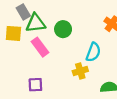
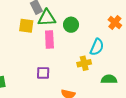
pink rectangle: (40, 47) -> (49, 40), turned 30

